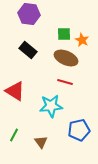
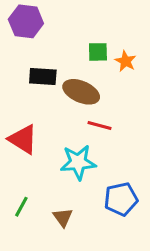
purple hexagon: (29, 14) -> (26, 21), moved
black rectangle: (28, 50) -> (43, 76), turned -36
brown ellipse: (66, 58) -> (81, 92), moved

